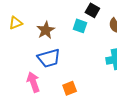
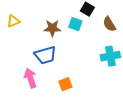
brown star: (46, 30) -> (52, 28), moved, turned 30

